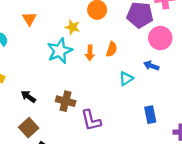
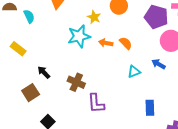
orange semicircle: (112, 49) -> (126, 43), turned -72
orange arrow: (90, 53) -> (106, 43), turned 88
brown square: (29, 128) -> (31, 93), moved

